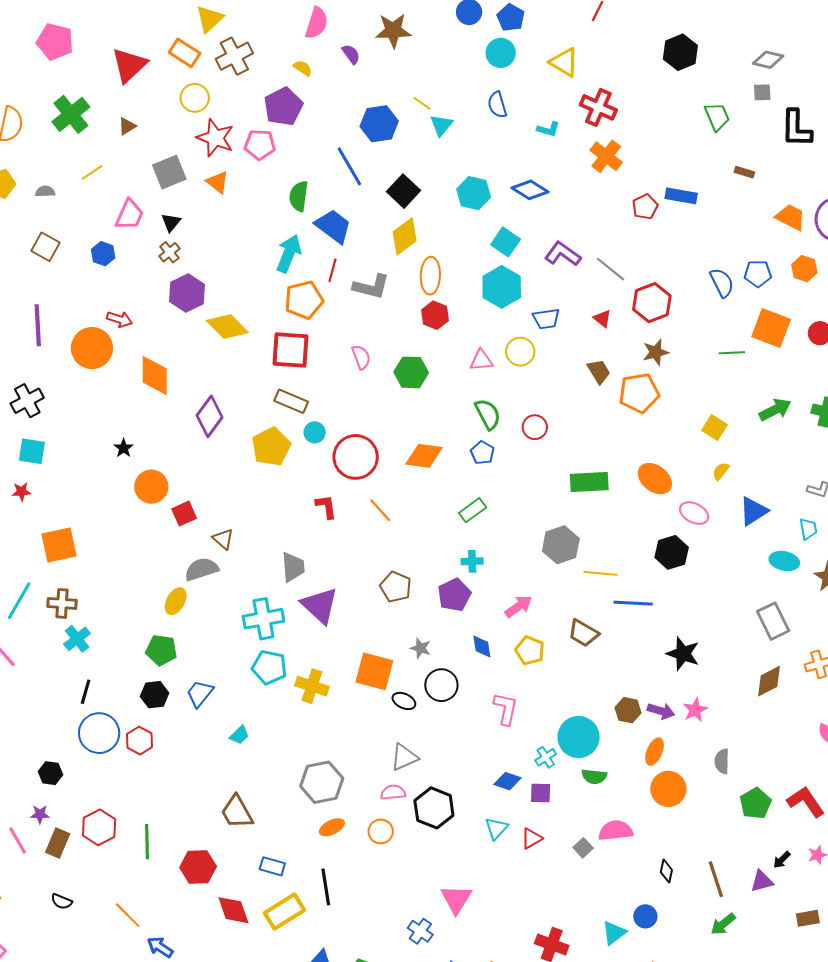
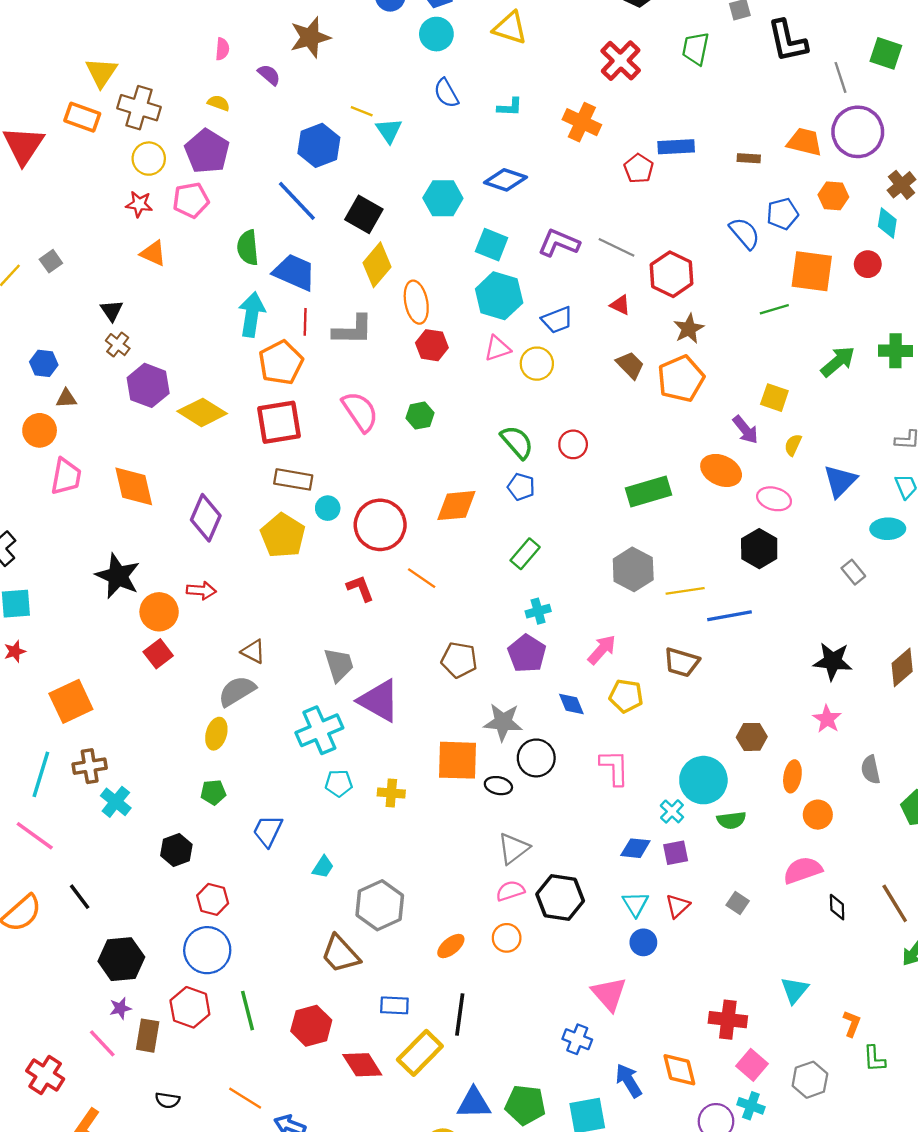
pink semicircle: (317, 23) -> (222, 49), size x0.6
brown cross: (234, 56) -> (139, 108), turned -33
yellow circle: (195, 98) -> (149, 159), moved
red cross: (598, 107) -> (621, 61), moved, turned 33
green trapezoid: (717, 117) -> (696, 49), turned -132
brown triangle: (127, 126) -> (66, 399), moved, turned 42
red star: (215, 138) -> (139, 204), size x0.6
gray square: (169, 172) -> (51, 261), moved, size x0.6
brown rectangle: (744, 172) -> (749, 158), moved
pink trapezoid: (129, 215) -> (66, 476), moved
red arrow: (120, 319) -> (201, 591), moved
orange circle: (92, 348) -> (40, 430), moved, size x0.7
pink semicircle: (361, 357) -> (360, 411), size x1.5
pink triangle: (481, 360) -> (497, 348), moved
green hexagon: (411, 372) -> (420, 416), size x0.7
black star: (124, 448) -> (118, 576), size x2.0
red square: (184, 514) -> (158, 654), moved
gray rectangle: (773, 621) -> (853, 572), moved, size x0.6
gray star: (421, 648) -> (503, 722), size x1.6
green pentagon: (161, 650) -> (213, 792), size x0.7
black star: (683, 654) -> (833, 661), moved
cyan pentagon: (269, 667) -> (339, 783), size x0.7
yellow cross: (312, 686) -> (391, 793), size x0.7
black line: (86, 692) -> (80, 897), moved, turned -40
black hexagon: (155, 695) -> (176, 850), moved
purple arrow: (661, 711) -> (745, 430), moved, turned 48
blue circle: (99, 733) -> (207, 950), moved
black hexagon: (51, 773) -> (121, 959), size x1.6
gray hexagon: (322, 782) -> (380, 905), moved
orange circle: (668, 789) -> (818, 815), size x0.7
pink semicircle: (616, 831) -> (803, 870), moved
black line: (326, 887) -> (460, 1015), turned 30
blue circle: (645, 916) -> (643, 942), moved

